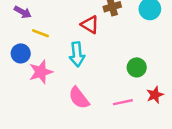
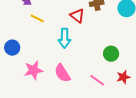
blue circle: (21, 53) -> (12, 48), moved
pink star: (41, 72) -> (33, 70), moved
pink line: (123, 102) -> (97, 80), turned 42

